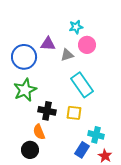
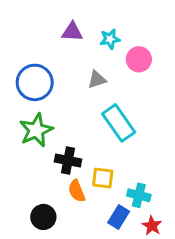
purple triangle: (48, 44) -> (72, 32), moved
pink circle: (87, 45) -> (139, 59), moved
yellow square: (74, 113) -> (103, 178), moved
orange semicircle: (39, 132) -> (77, 191), moved

